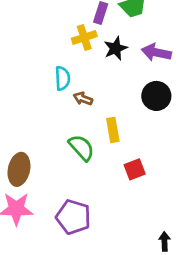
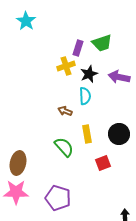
cyan semicircle: (62, 78) -> (85, 96), moved
black circle: (156, 96) -> (119, 134), moved

